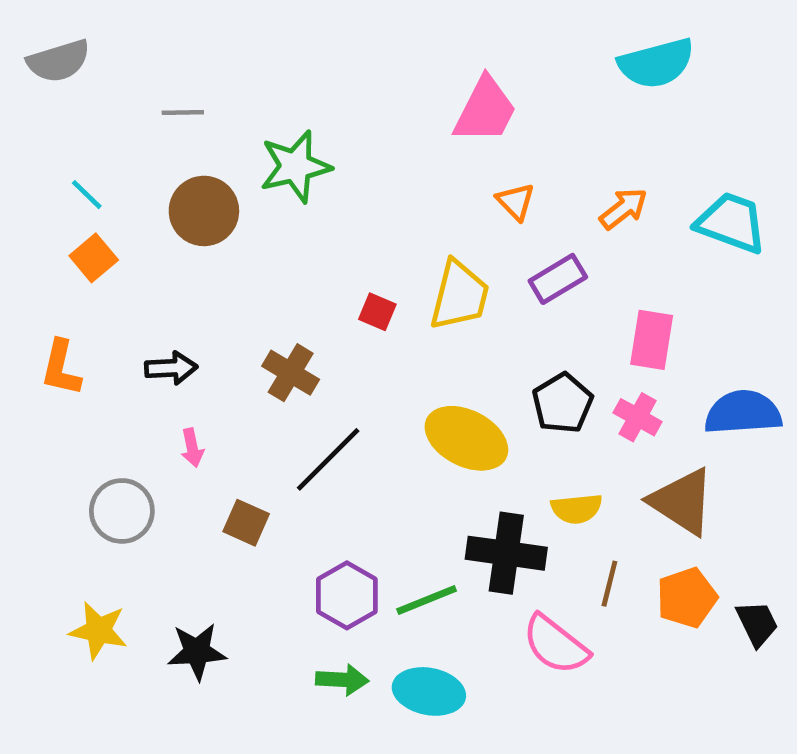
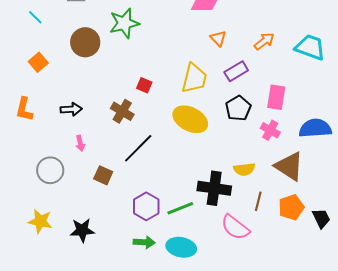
cyan line: (87, 195) -> (35, 17), moved
red square: (377, 312) -> (144, 85), moved
black pentagon: (563, 403) -> (238, 108), moved
yellow ellipse: (466, 438) -> (190, 119), moved

